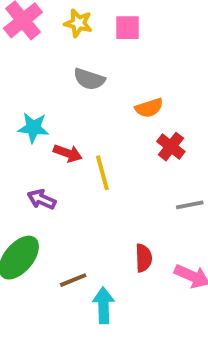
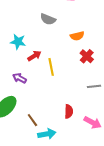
red arrow: (68, 153) -> (34, 56), turned -56
brown line: (73, 280) -> (32, 120), turned 72
cyan arrow: (103, 305) -> (47, 134), turned 78

